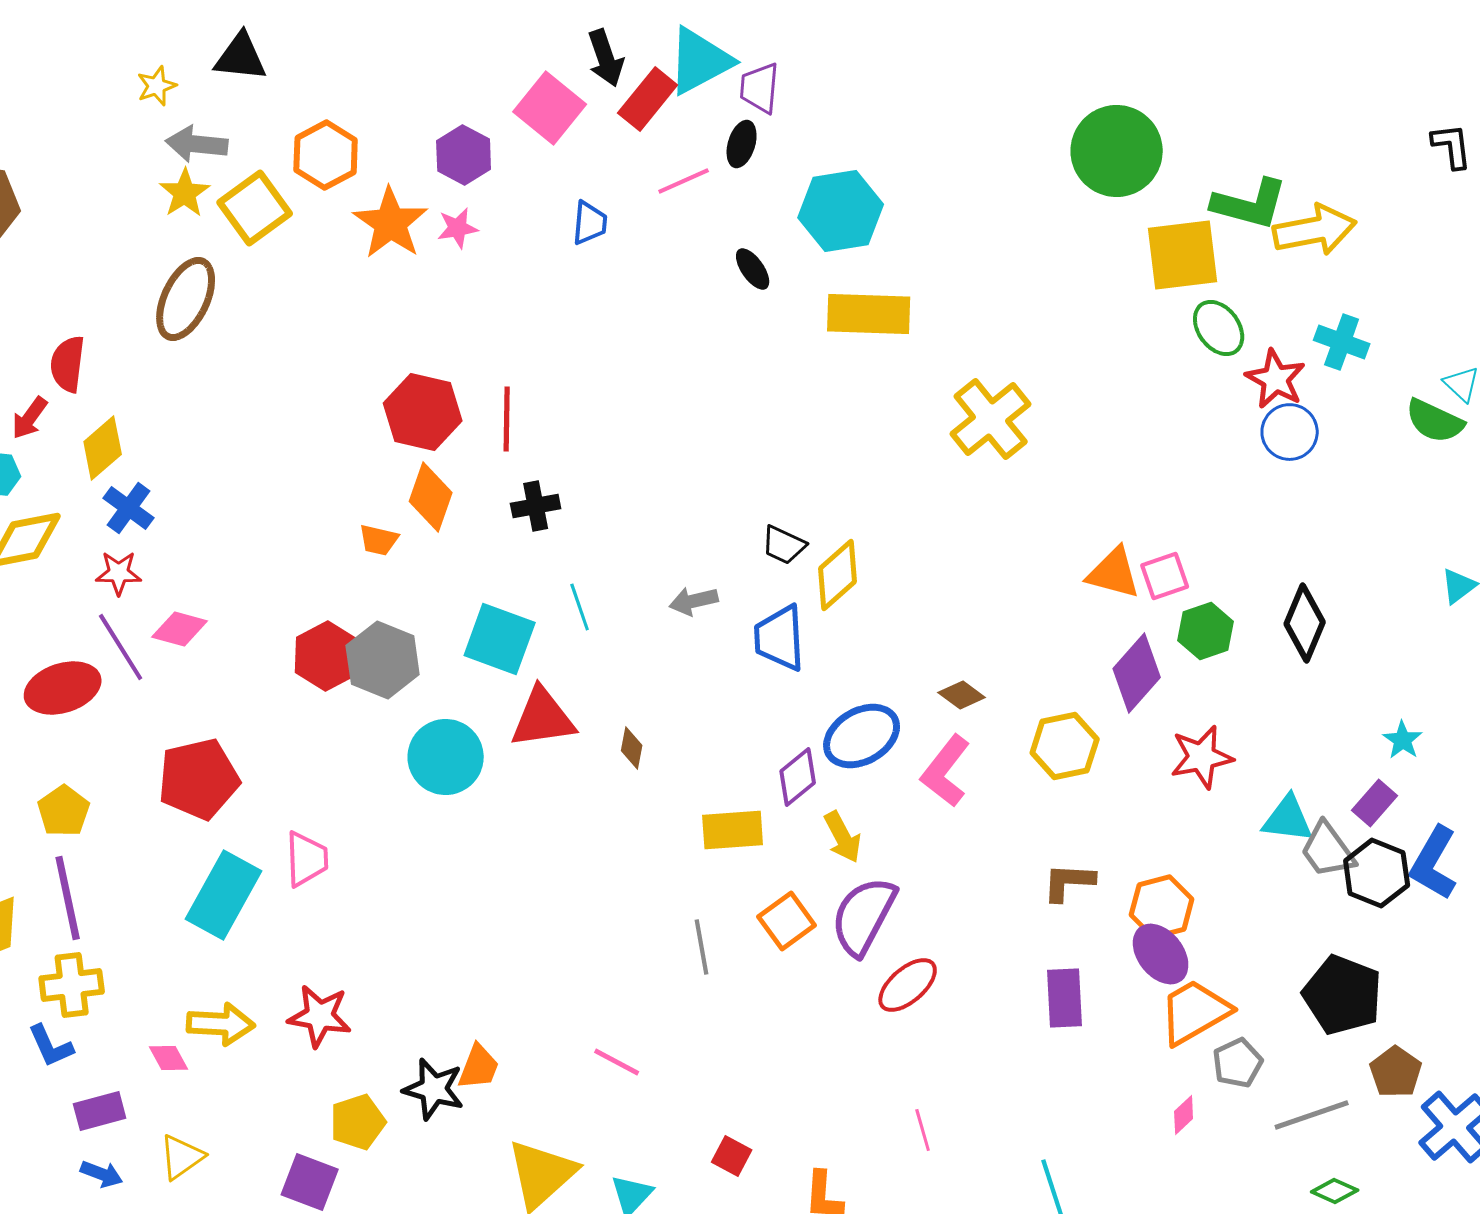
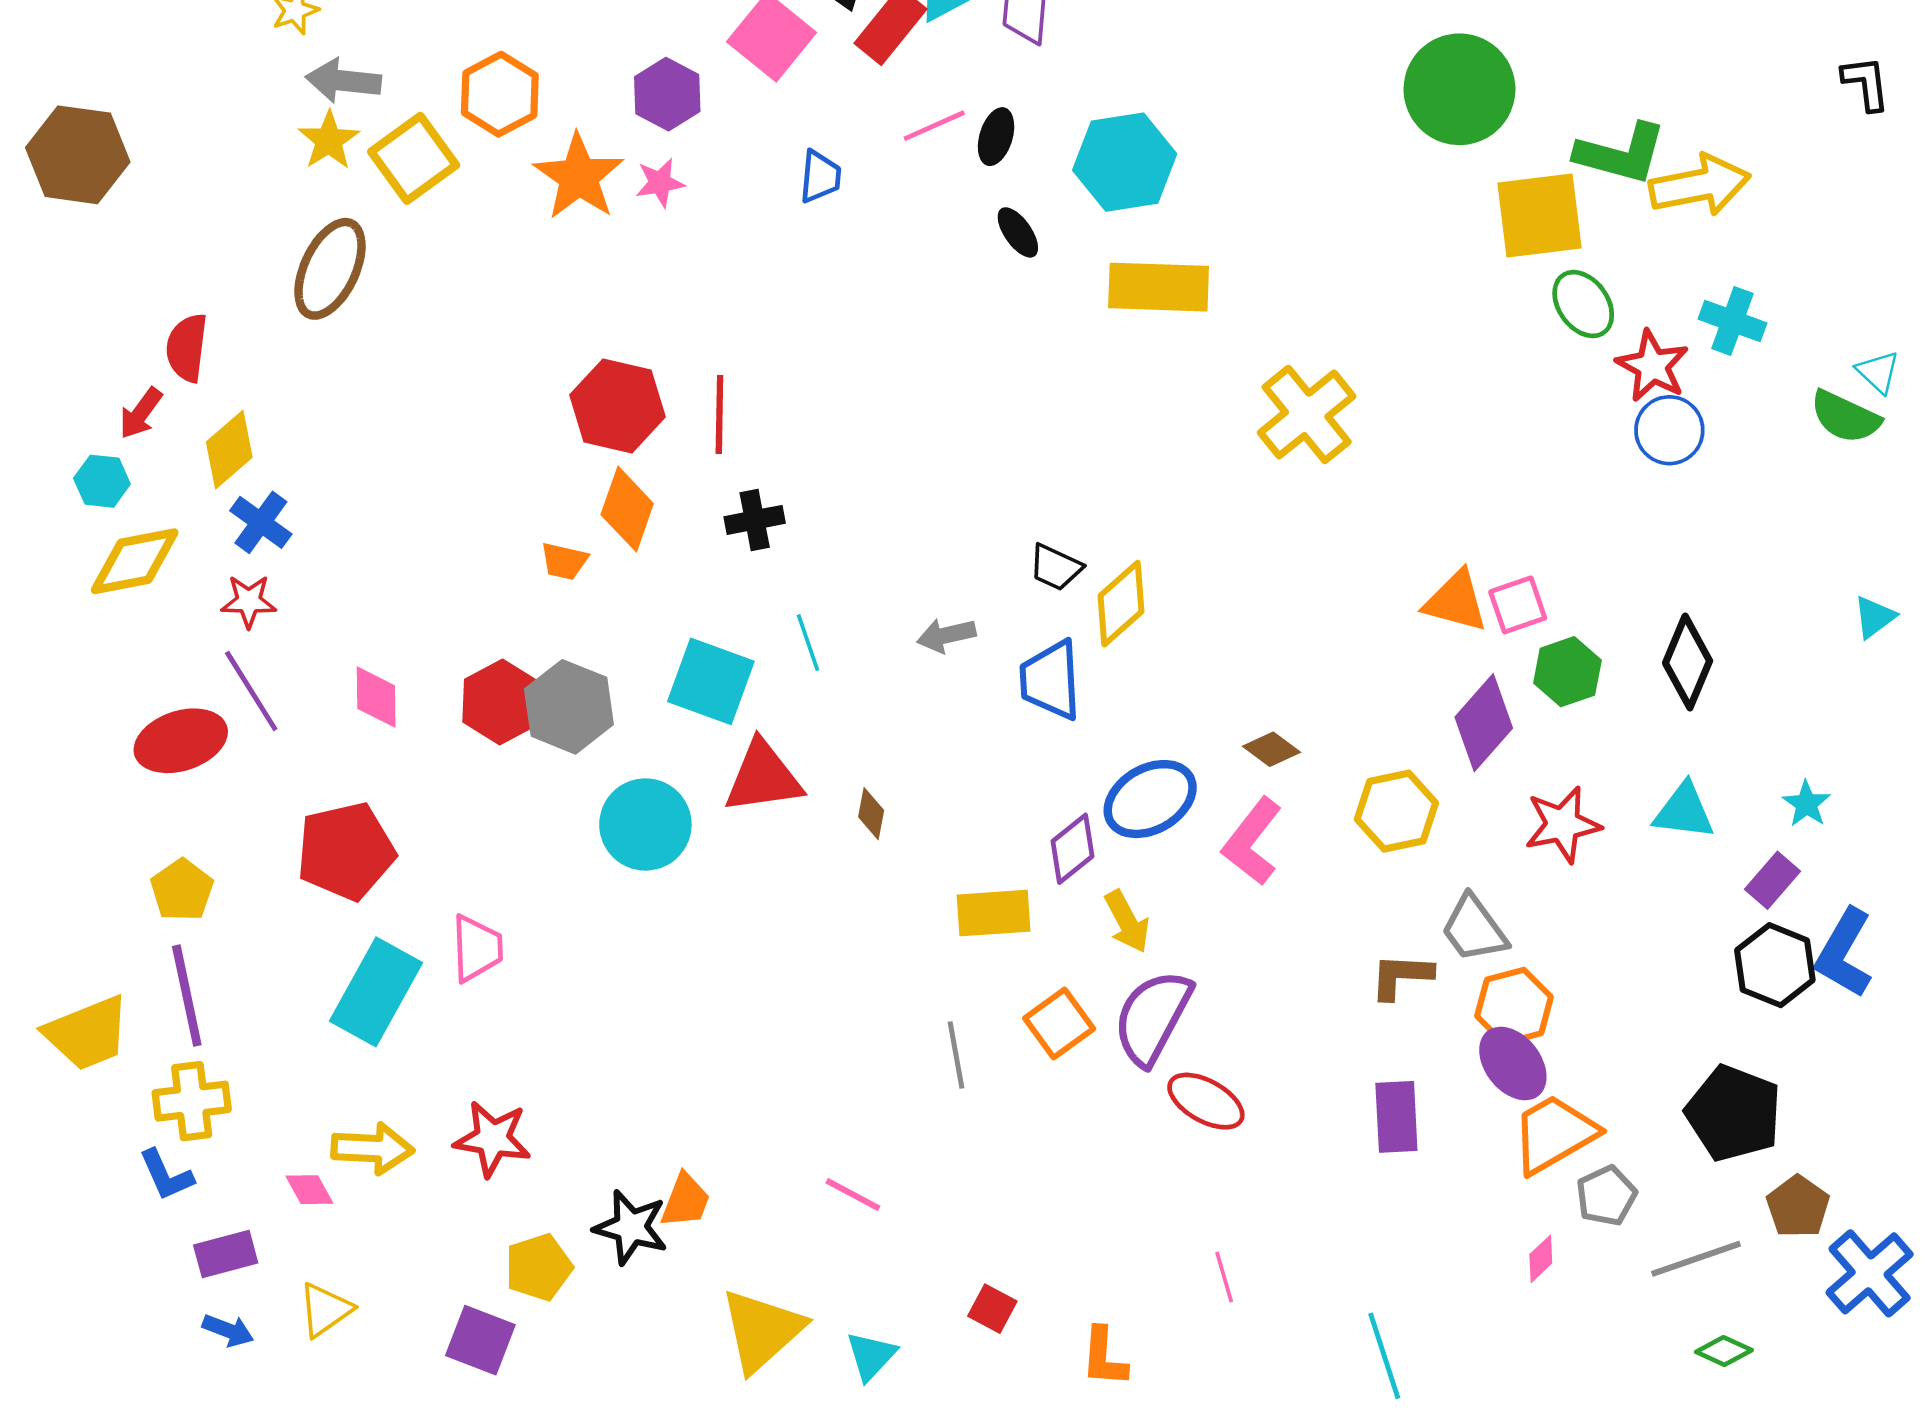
black ellipse: (742, 144) -> (996, 137), moved
pink diamond: (180, 629) -> (376, 697), moved, turned 74
cyan triangle: (1288, 819) -> (1684, 811), moved
gray trapezoid: (1328, 850) -> (1474, 929), moved
red ellipse: (908, 985) -> (1206, 1101), turned 70

